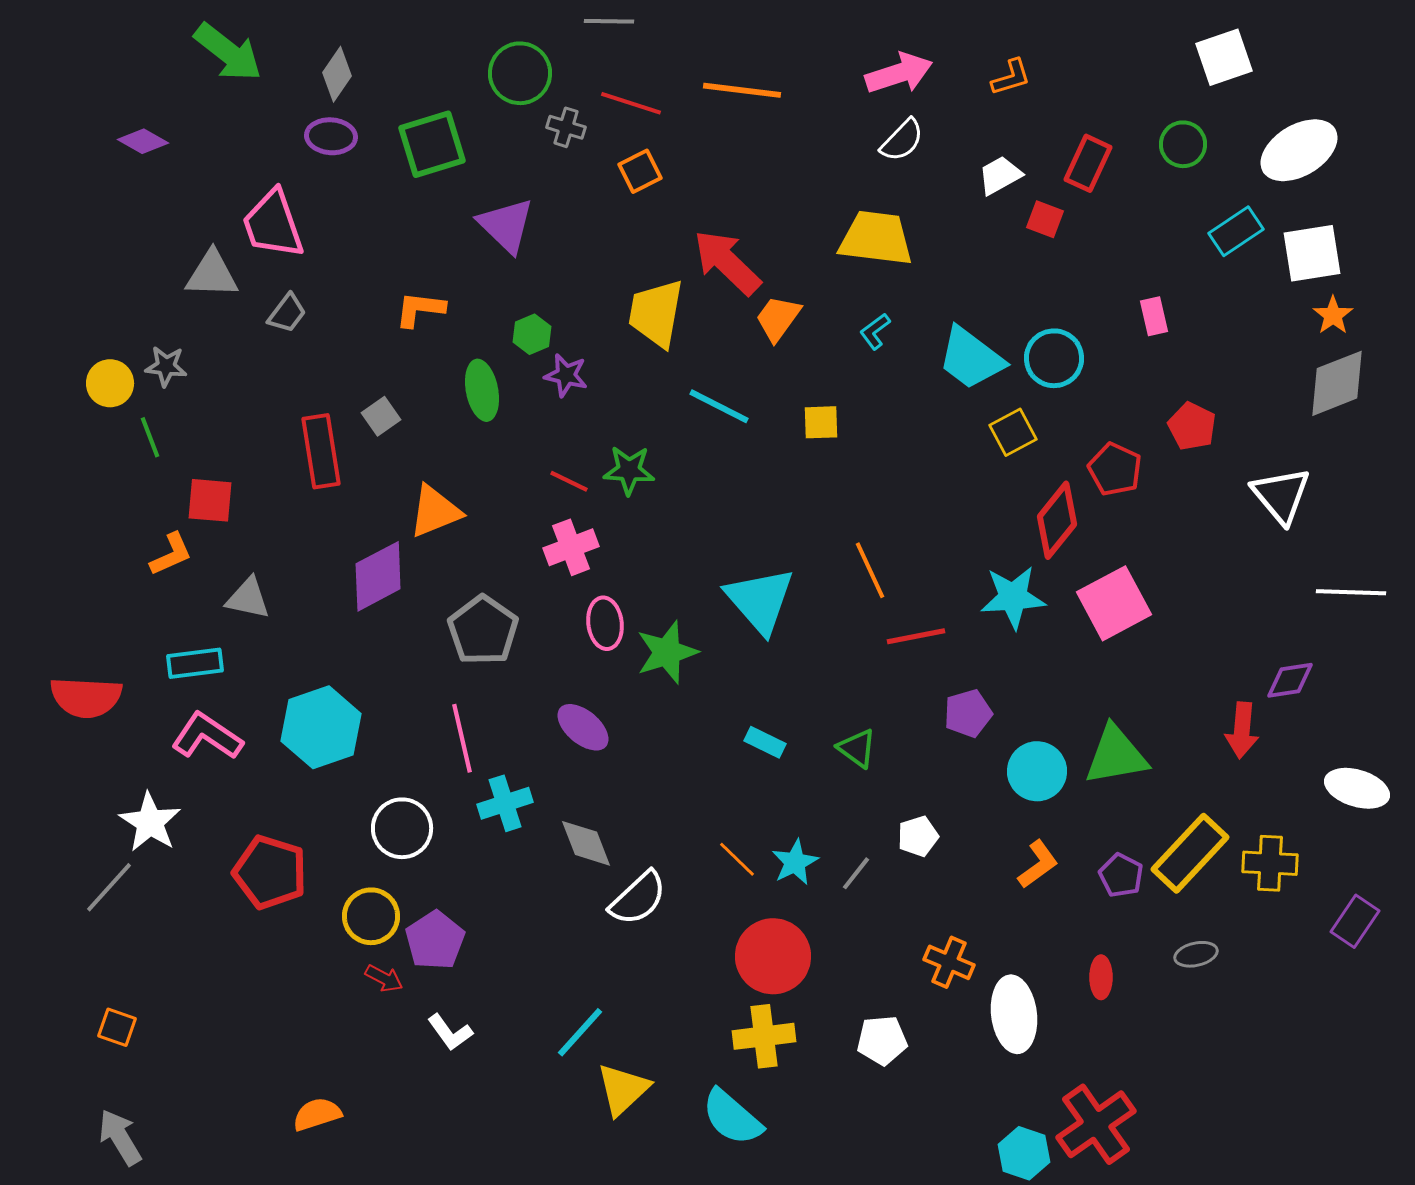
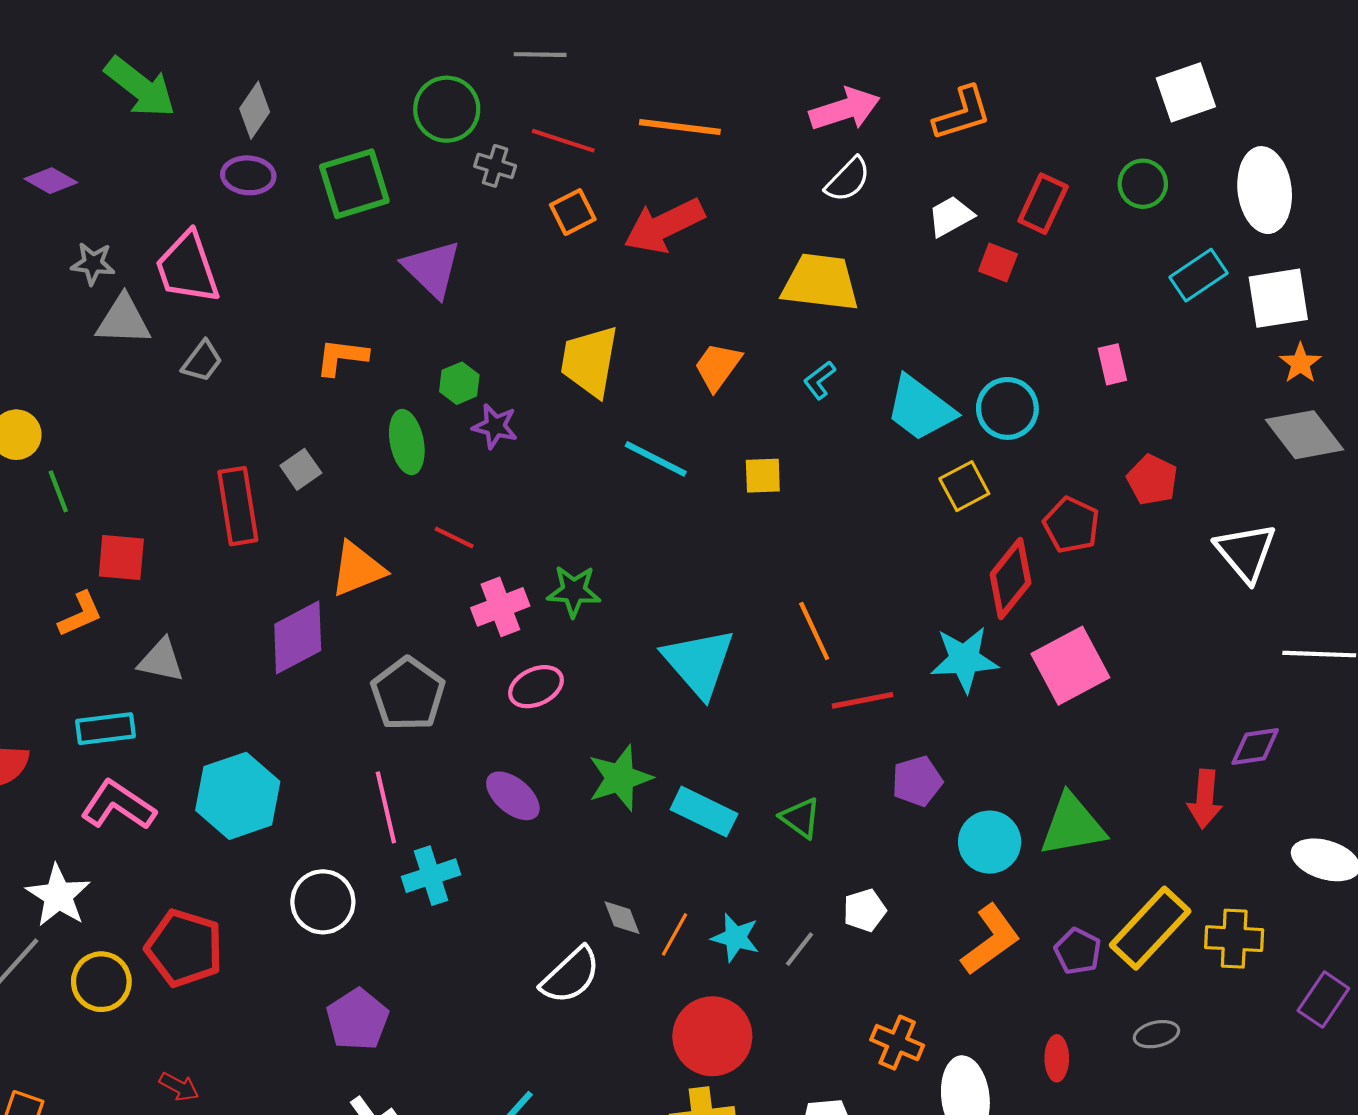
orange L-shape: (1011, 77) -> (962, 113), size x1.4
white ellipse: (1299, 150) -> (1265, 190), turned -66
red arrow: (727, 262) -> (664, 226), moved, turned -70
gray star: (166, 366) -> (93, 264), moved
gray diamond: (1337, 383) -> (1305, 435), turned 74
green star: (629, 470) -> (574, 591), moved
red line: (569, 481) -> (454, 538), moved
pink ellipse: (605, 623) -> (536, 687), turned 72
green star: (667, 652) -> (620, 778), moved
cyan rectangle: (765, 742) -> (704, 812), size x1.5
gray diamond: (586, 843) -> (622, 918), moved, size x0.7
orange line: (737, 859) -> (675, 934), turned 75
cyan star: (795, 862) -> (735, 938), turned -30
orange L-shape: (1038, 864) -> (991, 940), size x1.4
yellow circle: (371, 916) -> (101, 982), moved
red arrow: (384, 978) -> (179, 1087), moved

